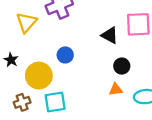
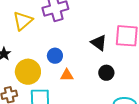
orange triangle: (116, 90) -> (67, 75), moved

